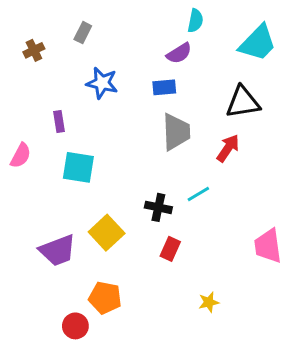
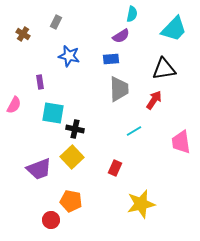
brown cross: (34, 50) -> (23, 34), turned -32
black cross: (158, 207) -> (75, 129), moved
pink trapezoid: (268, 246) -> (181, 142), moved
yellow star: (209, 302) -> (141, 204), size x2.0

